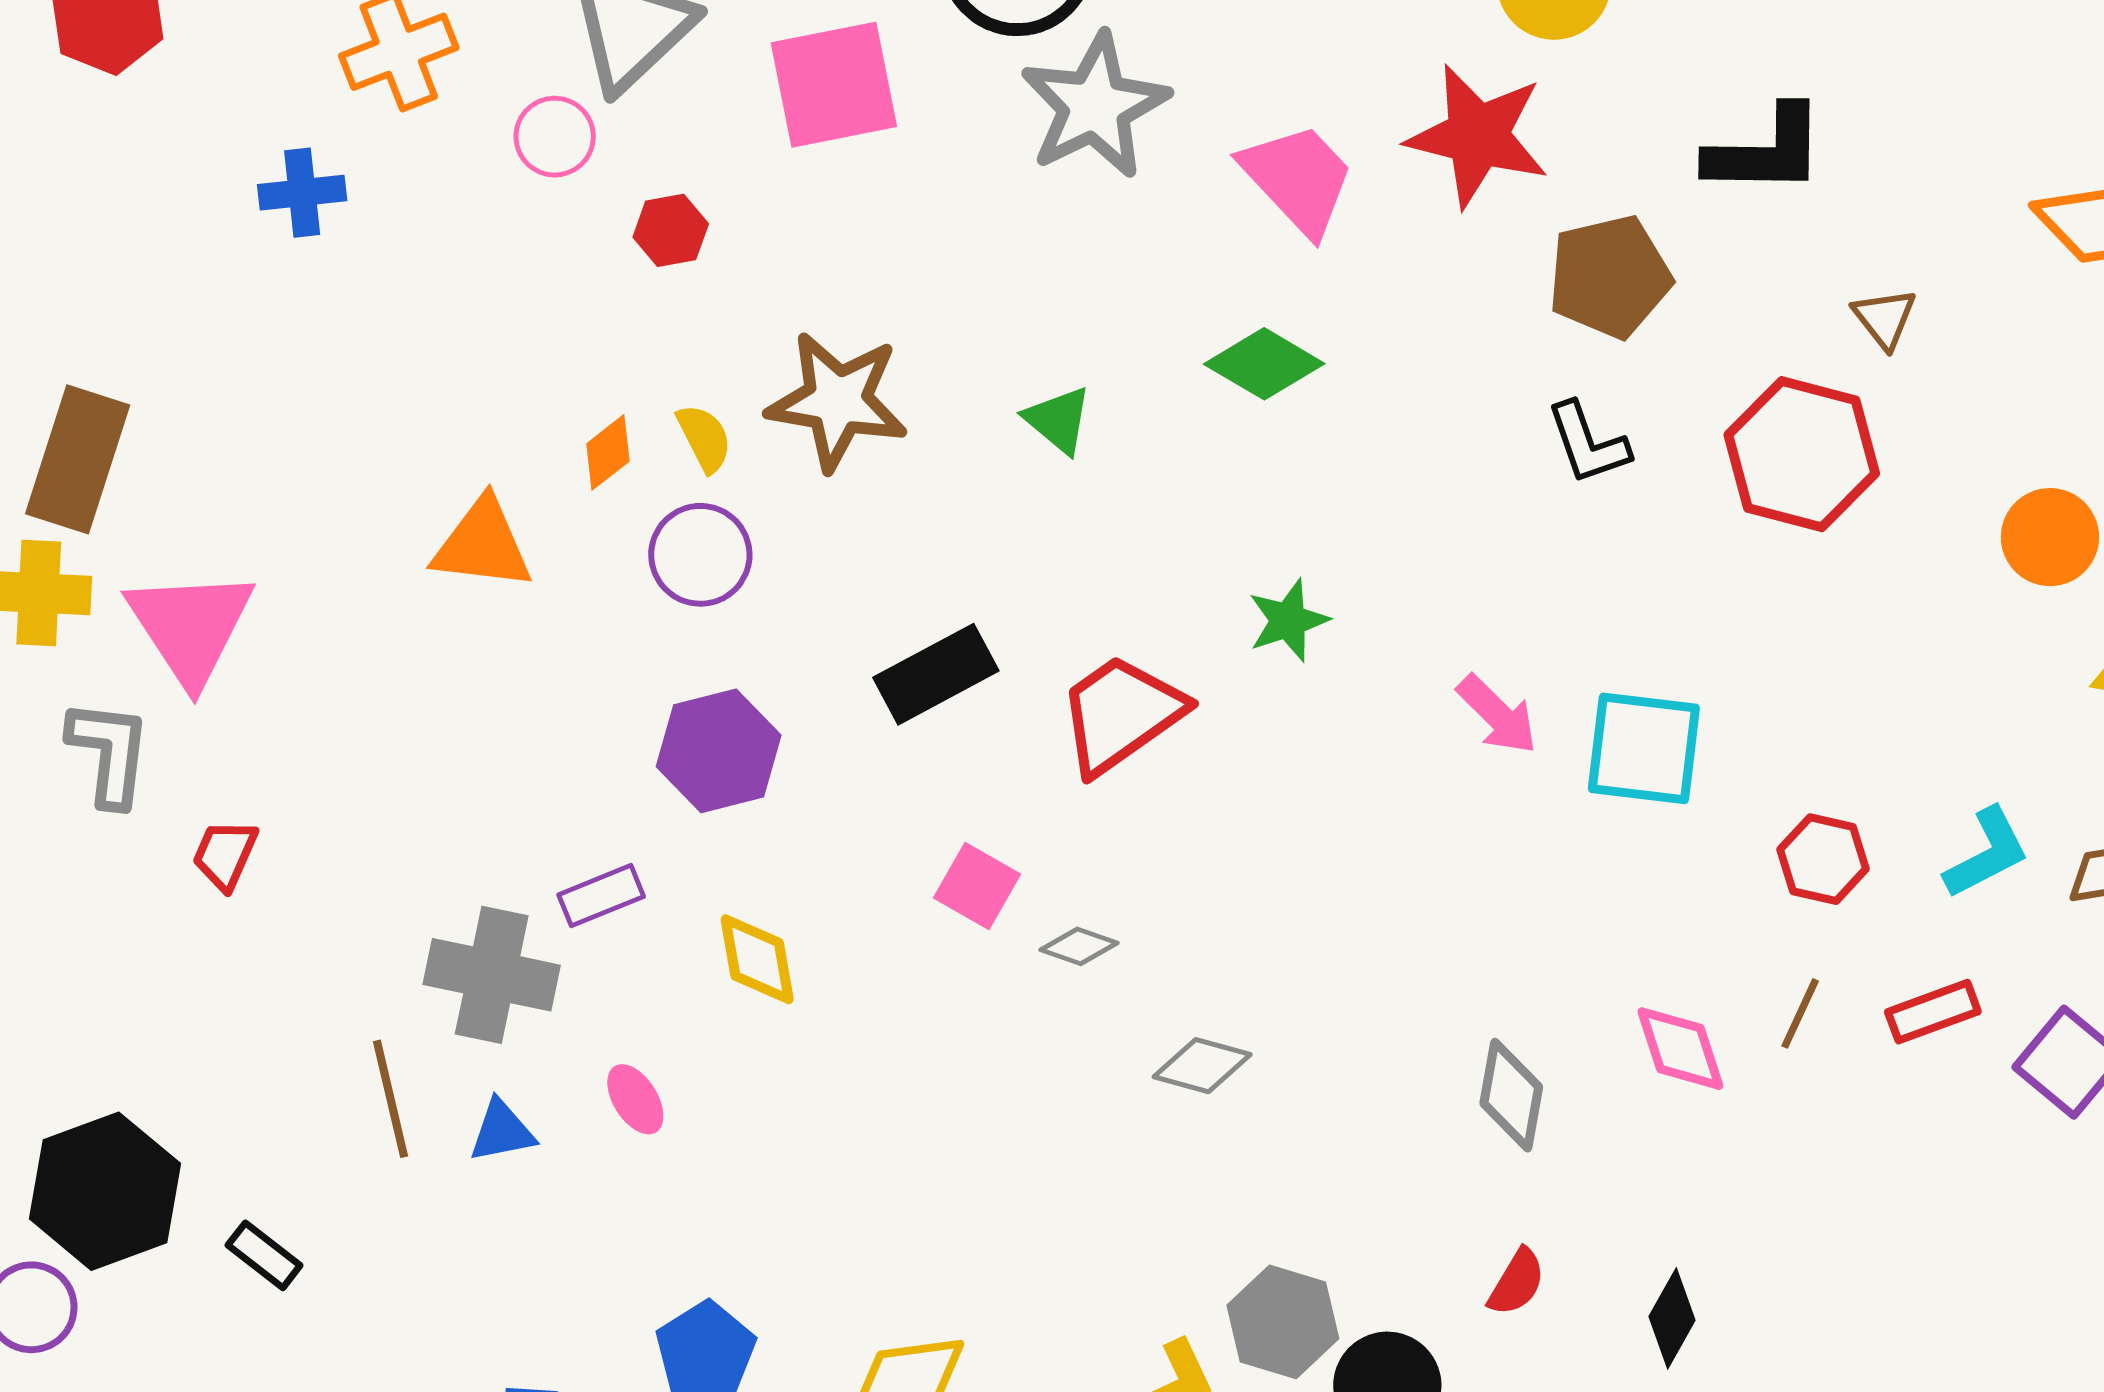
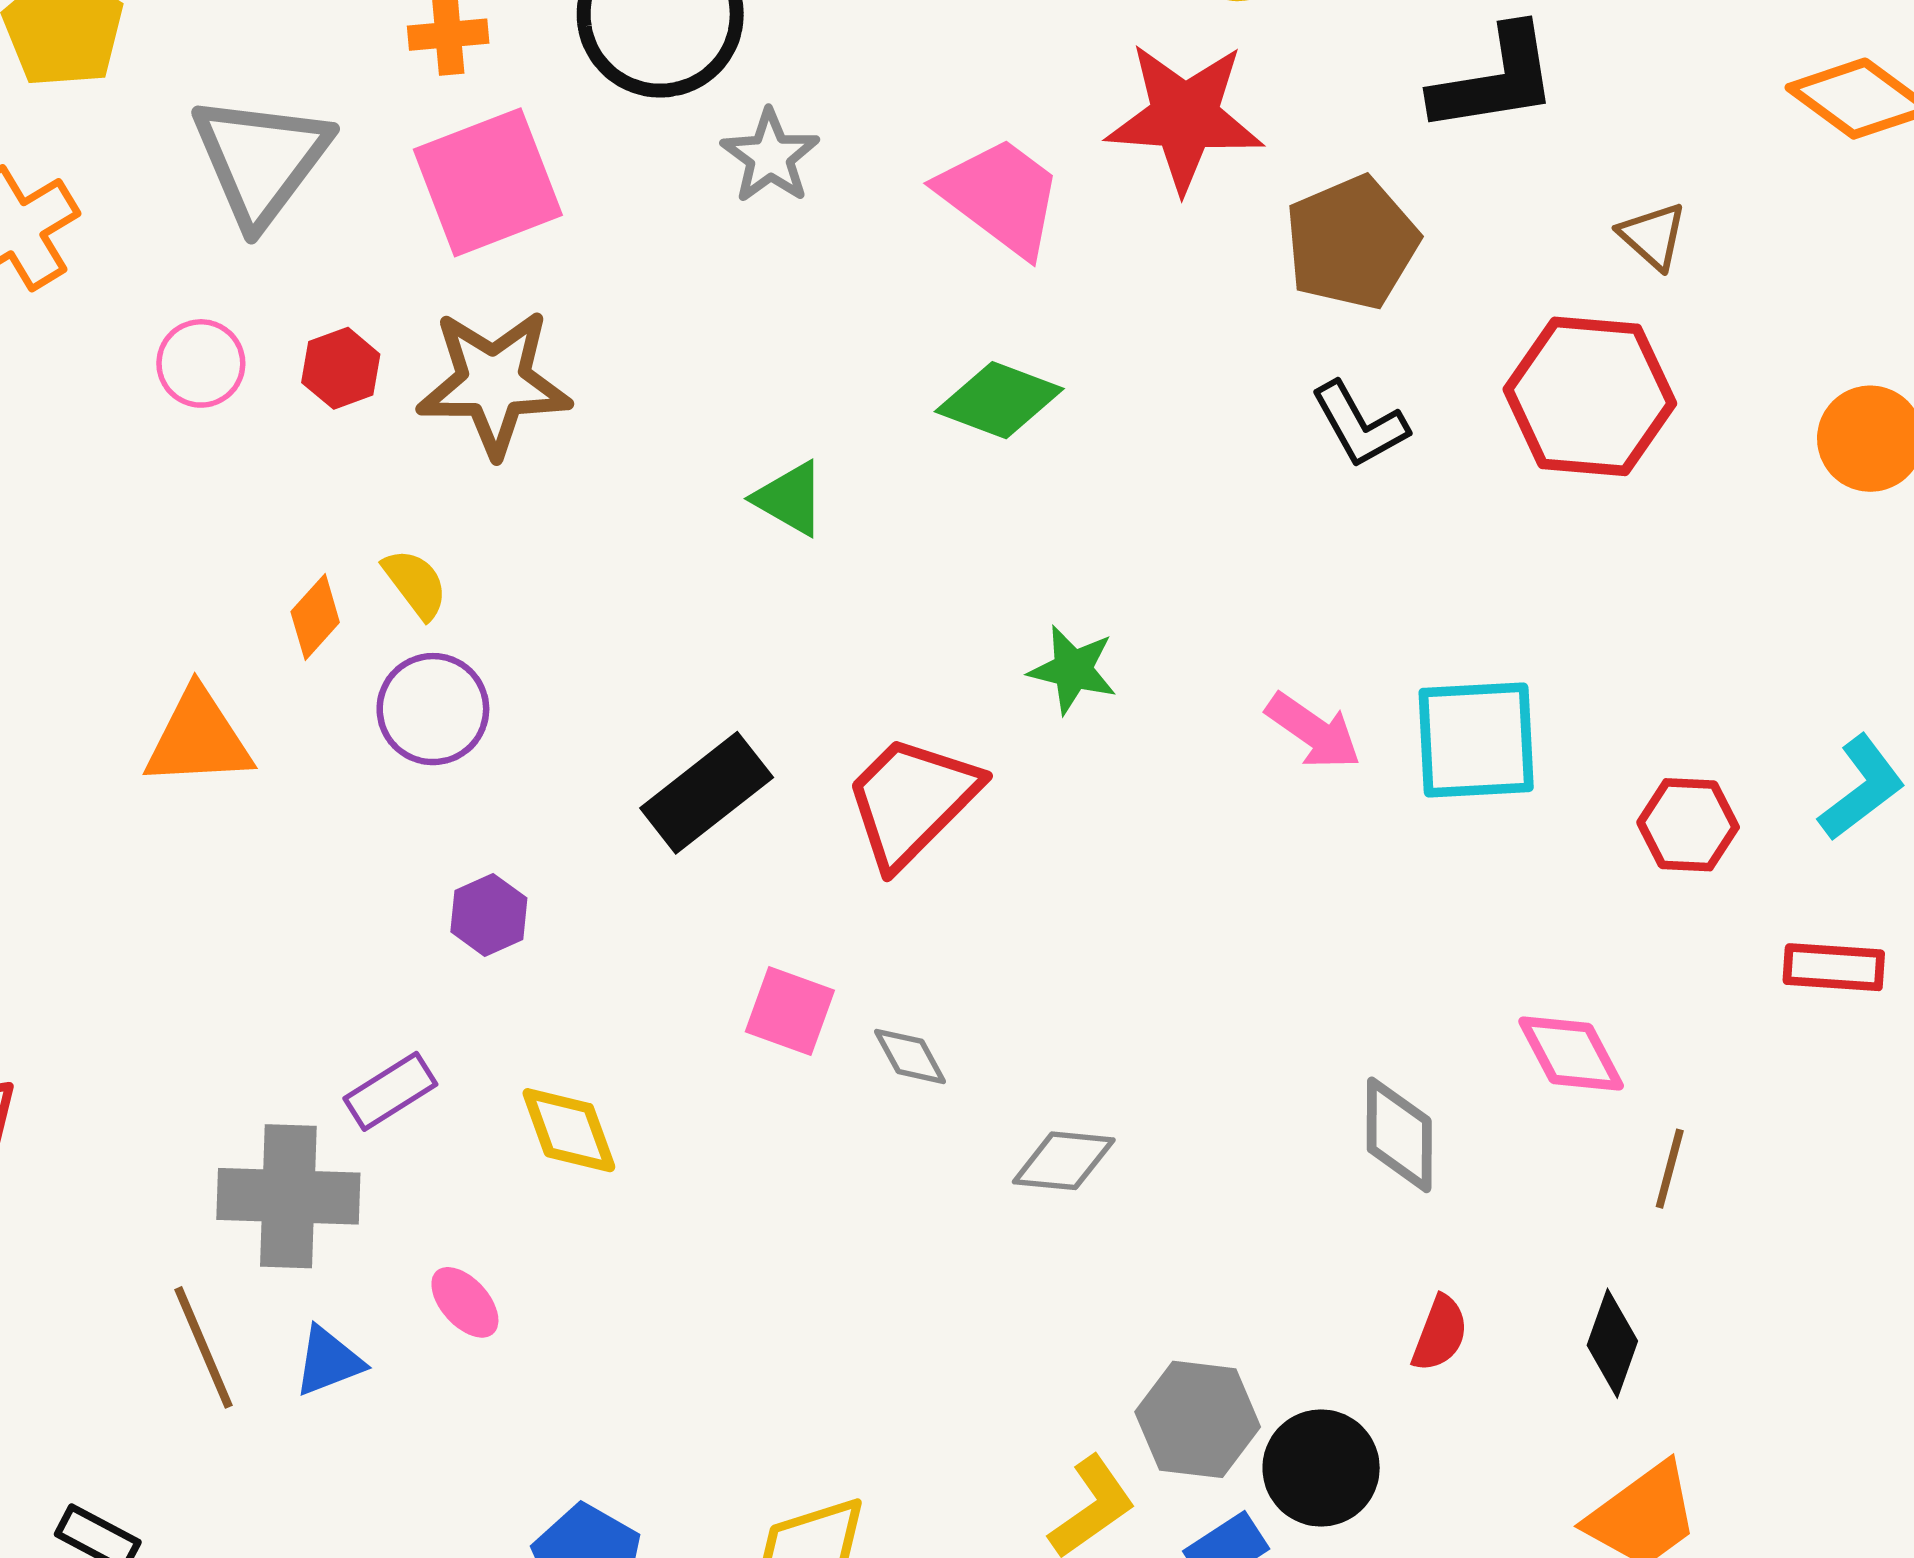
gray star: (1095, 106) -> (770, 156), size x0.6
pink circle: (555, 137) -> (201, 363), moved
brown star: (838, 401) -> (494, 383), moved
green star: (1288, 621) -> (1073, 670), turned -30
purple hexagon: (719, 751) -> (489, 915), size x0.6
gray diamond: (1079, 946) -> (910, 1056), turned 52
red rectangle: (1933, 1012) -> (1834, 967), turned 34
brown line: (1800, 1013) -> (1670, 1169), moved

